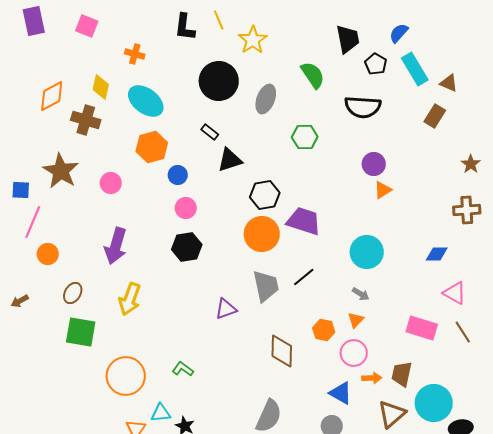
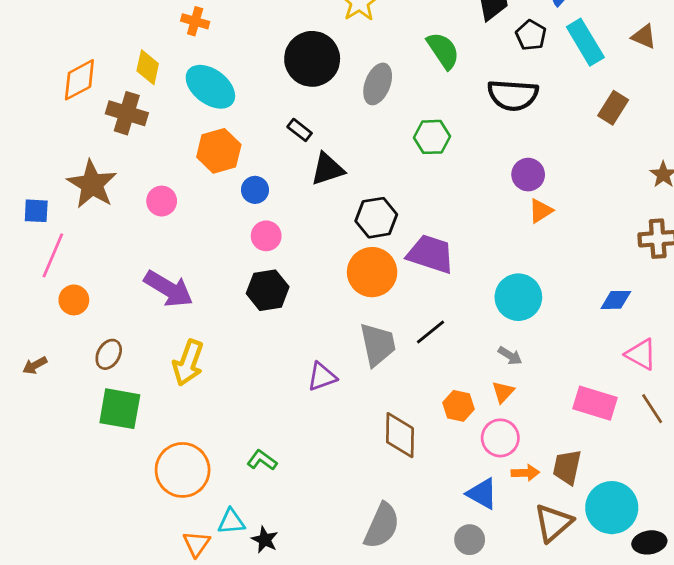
brown triangle: (449, 83) -> (644, 37), moved
purple arrow: (116, 246) -> (169, 289), turned -75

